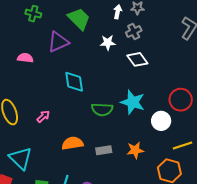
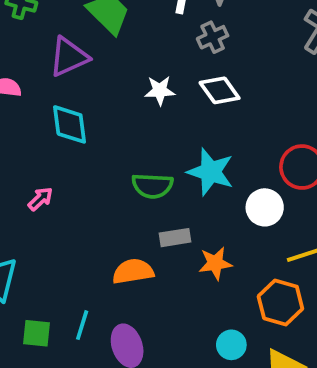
white star: (108, 43) -> (160, 91), moved
cyan diamond: (74, 82) -> (70, 124), moved
orange semicircle: (72, 143) -> (133, 271), moved
gray rectangle: (104, 150) -> (175, 238), moved

